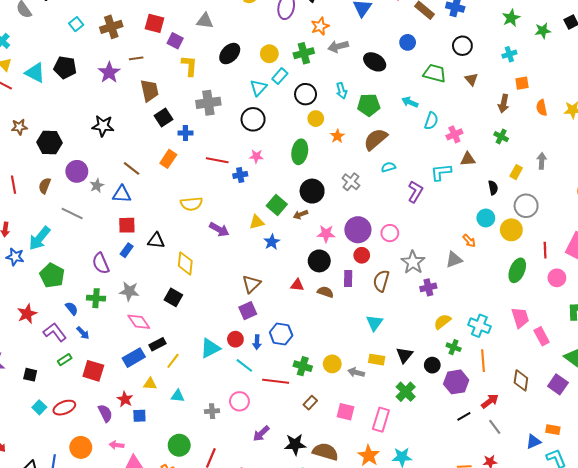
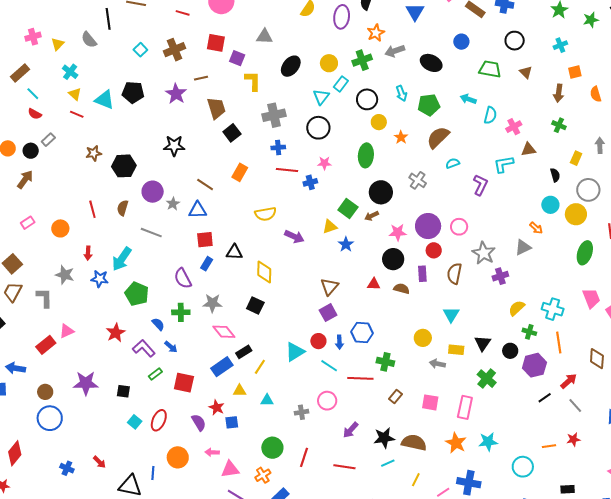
blue cross: (185, 133) -> (278, 148), moved
yellow circle: (332, 364) -> (423, 338), moved
red ellipse: (64, 408) -> (159, 420), turned -40

